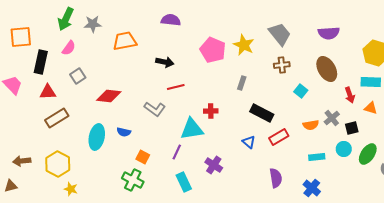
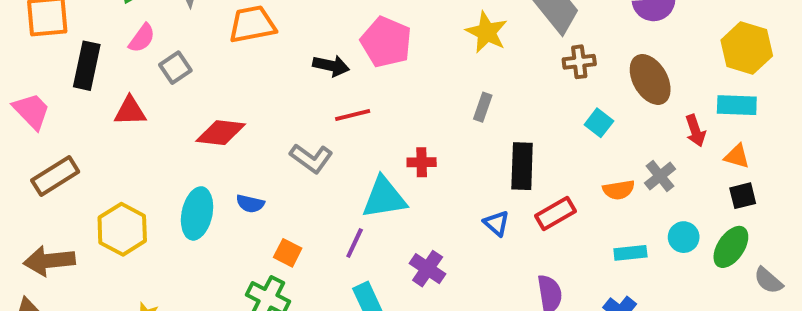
pink pentagon: (213, 50) -> (386, 42), moved
brown cross: (282, 65) -> (579, 62), moved
gray square: (78, 76) -> (175, 68), moved
red triangle: (48, 92) -> (130, 111), moved
black rectangle: (262, 113) -> (522, 166), turned 65
brown rectangle: (57, 118) -> (55, 176), moved
black square: (352, 128) -> (743, 196), moved
brown arrow: (22, 161) -> (49, 261), size x1.4
yellow hexagon: (58, 164) -> (122, 229), moved

